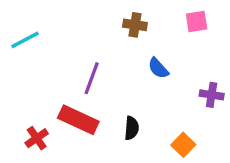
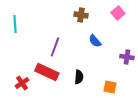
pink square: (197, 22) -> (118, 13), turned -32
cyan line: (25, 40) -> (15, 24), turned -66
orange square: (183, 145) -> (110, 87), turned -32

